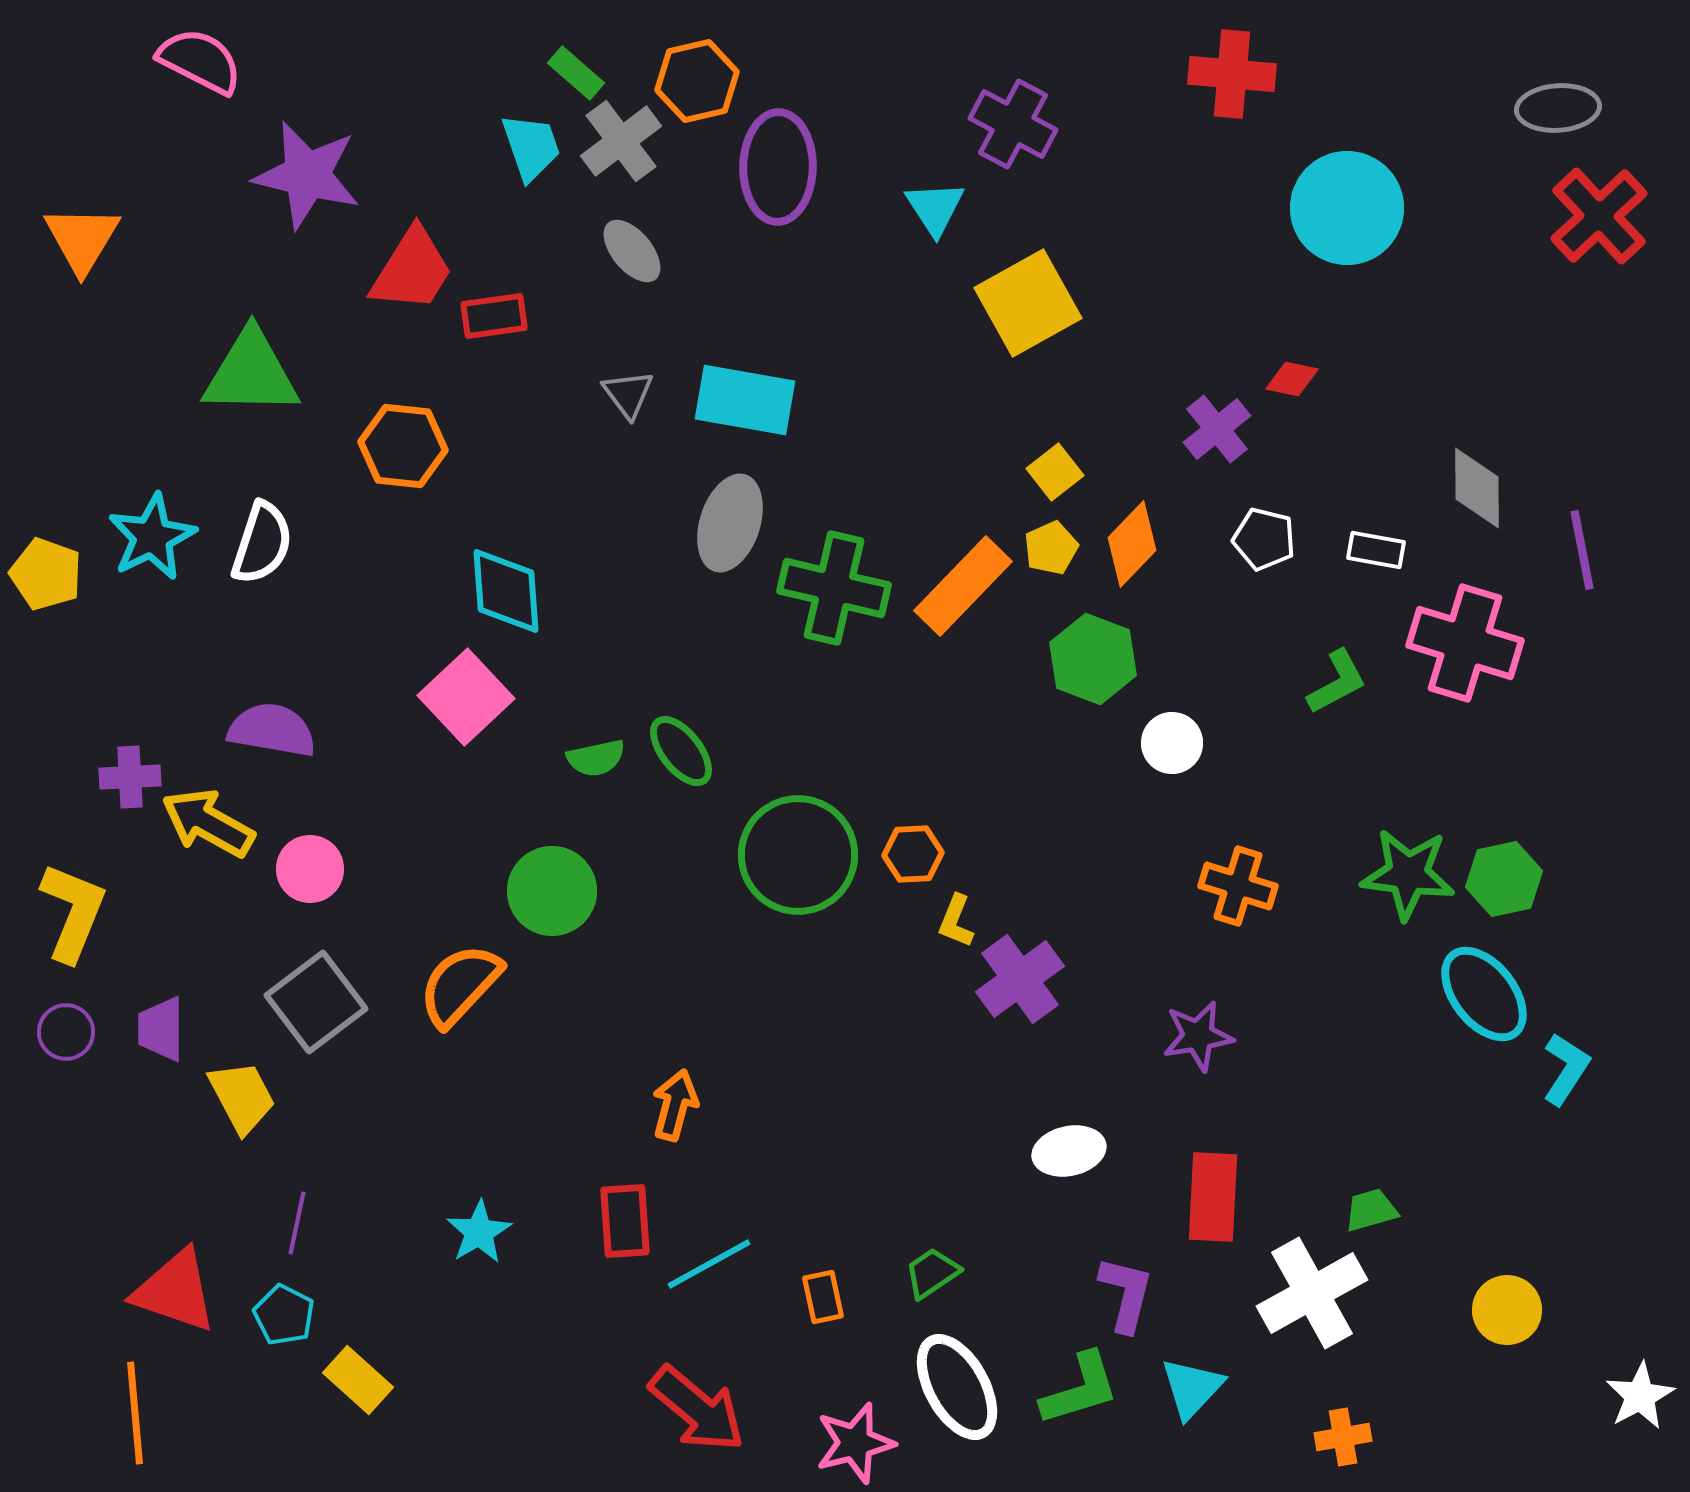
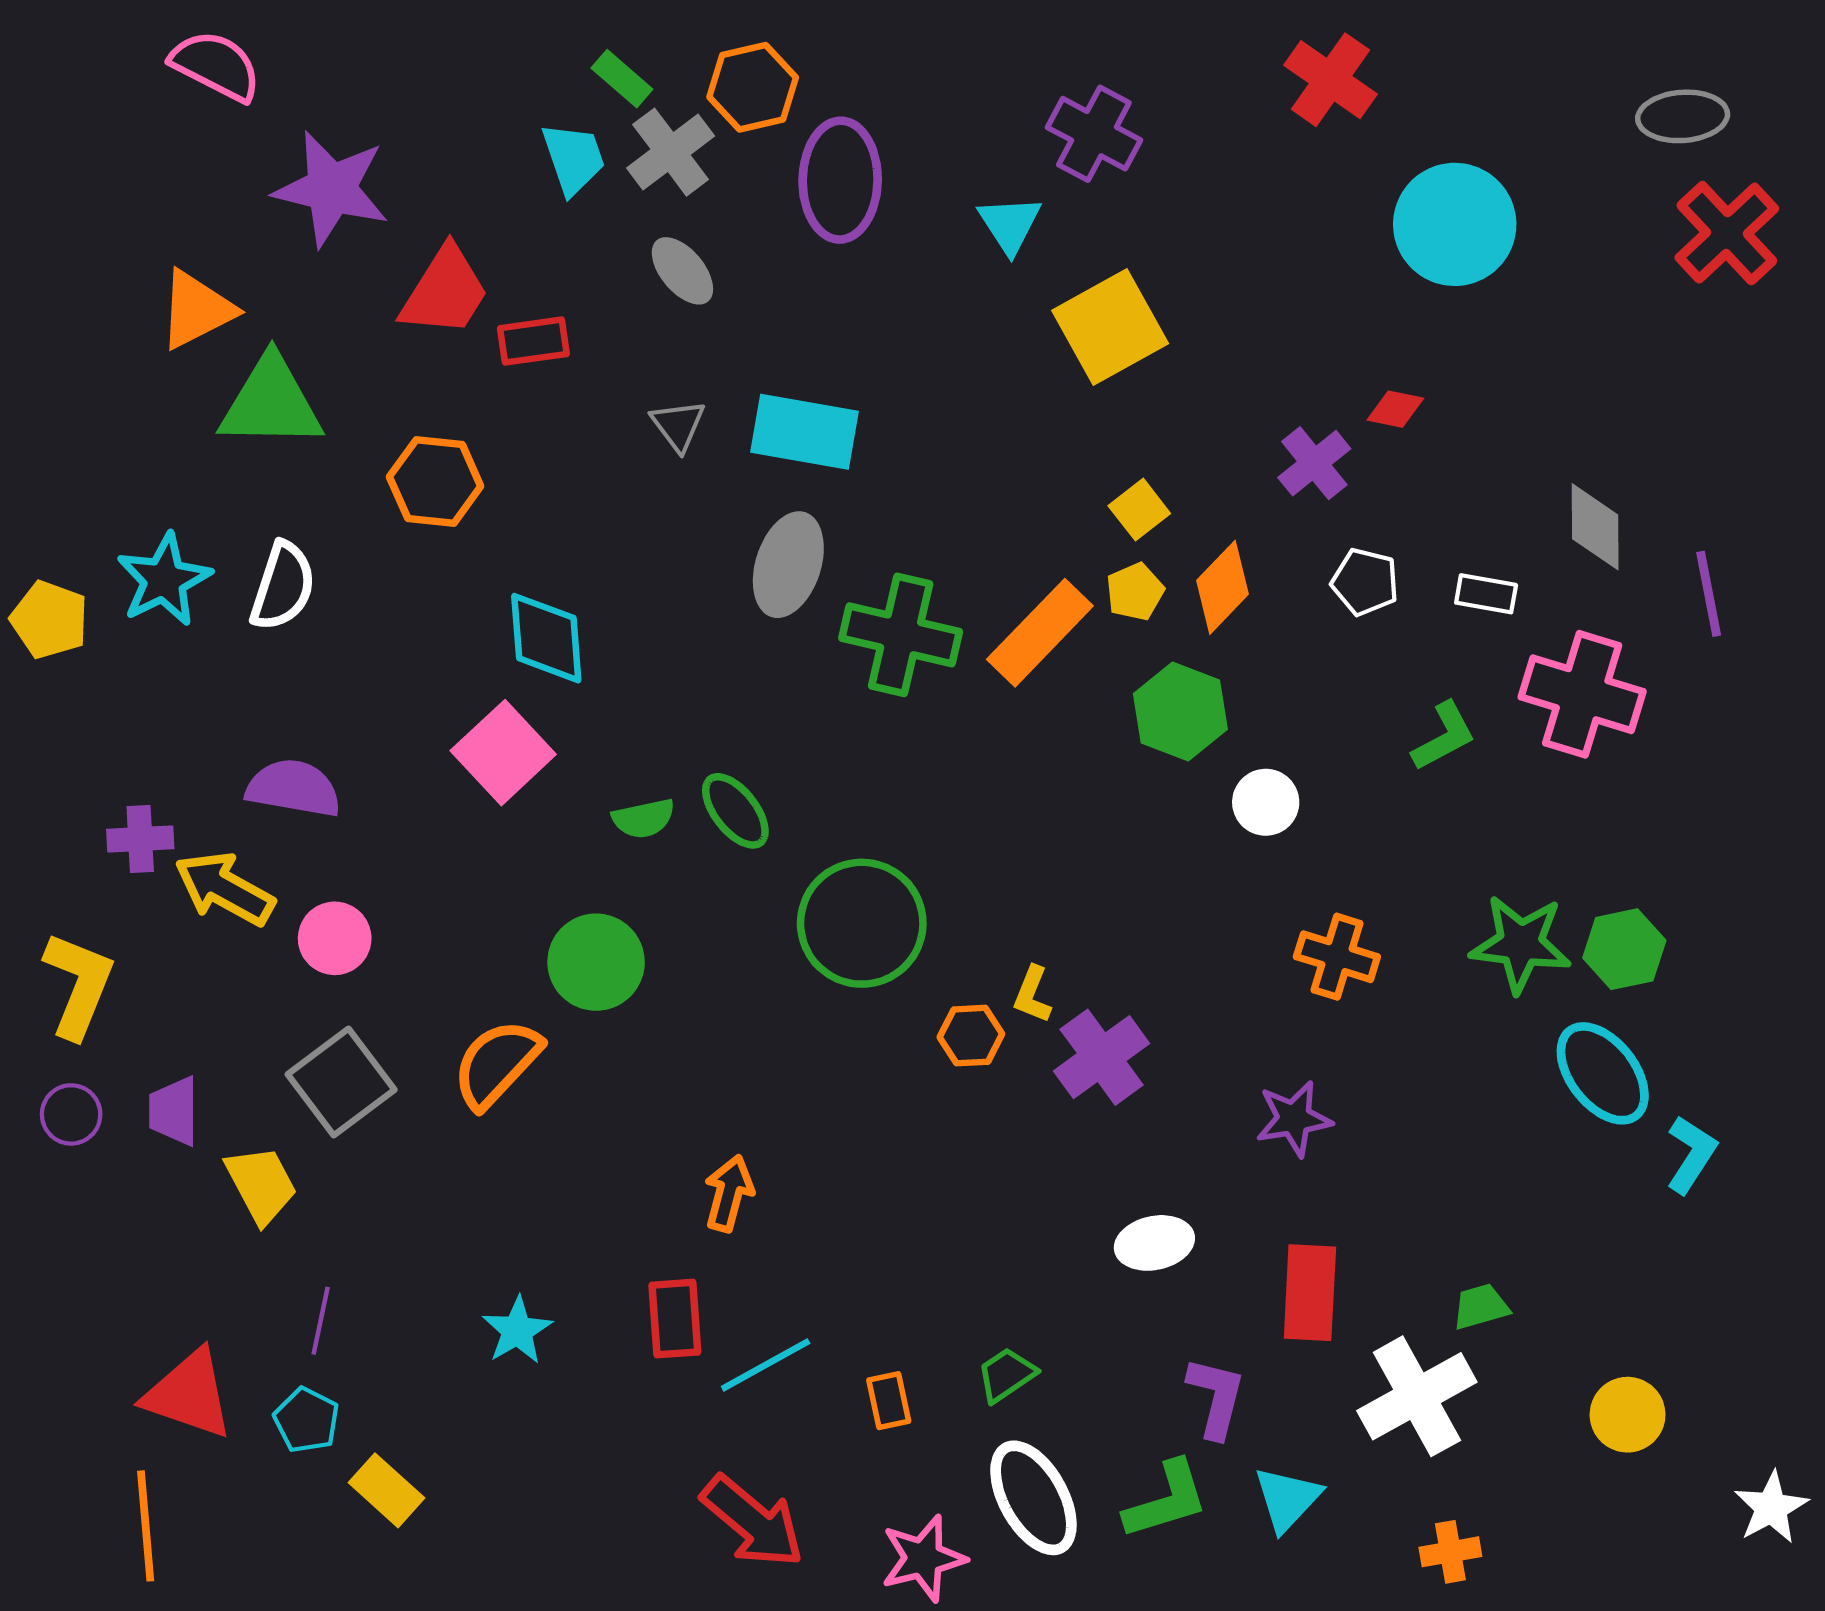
red cross: (1232, 74) -> (1330, 80), turned 30
orange triangle: (82, 239) -> (196, 310), moved, turned 32
orange hexagon: (913, 854) -> (971, 1036), moved

